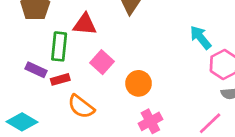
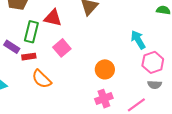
orange circle: (139, 83) -> (105, 69), moved
pink cross: (150, 121) -> (104, 99), moved

